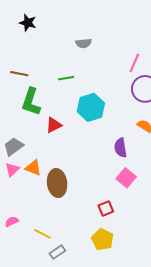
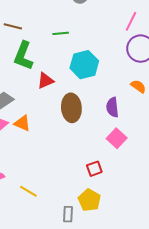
brown ellipse: (57, 183) -> (71, 108), moved
gray rectangle: (57, 252) -> (68, 214), moved, turned -56

